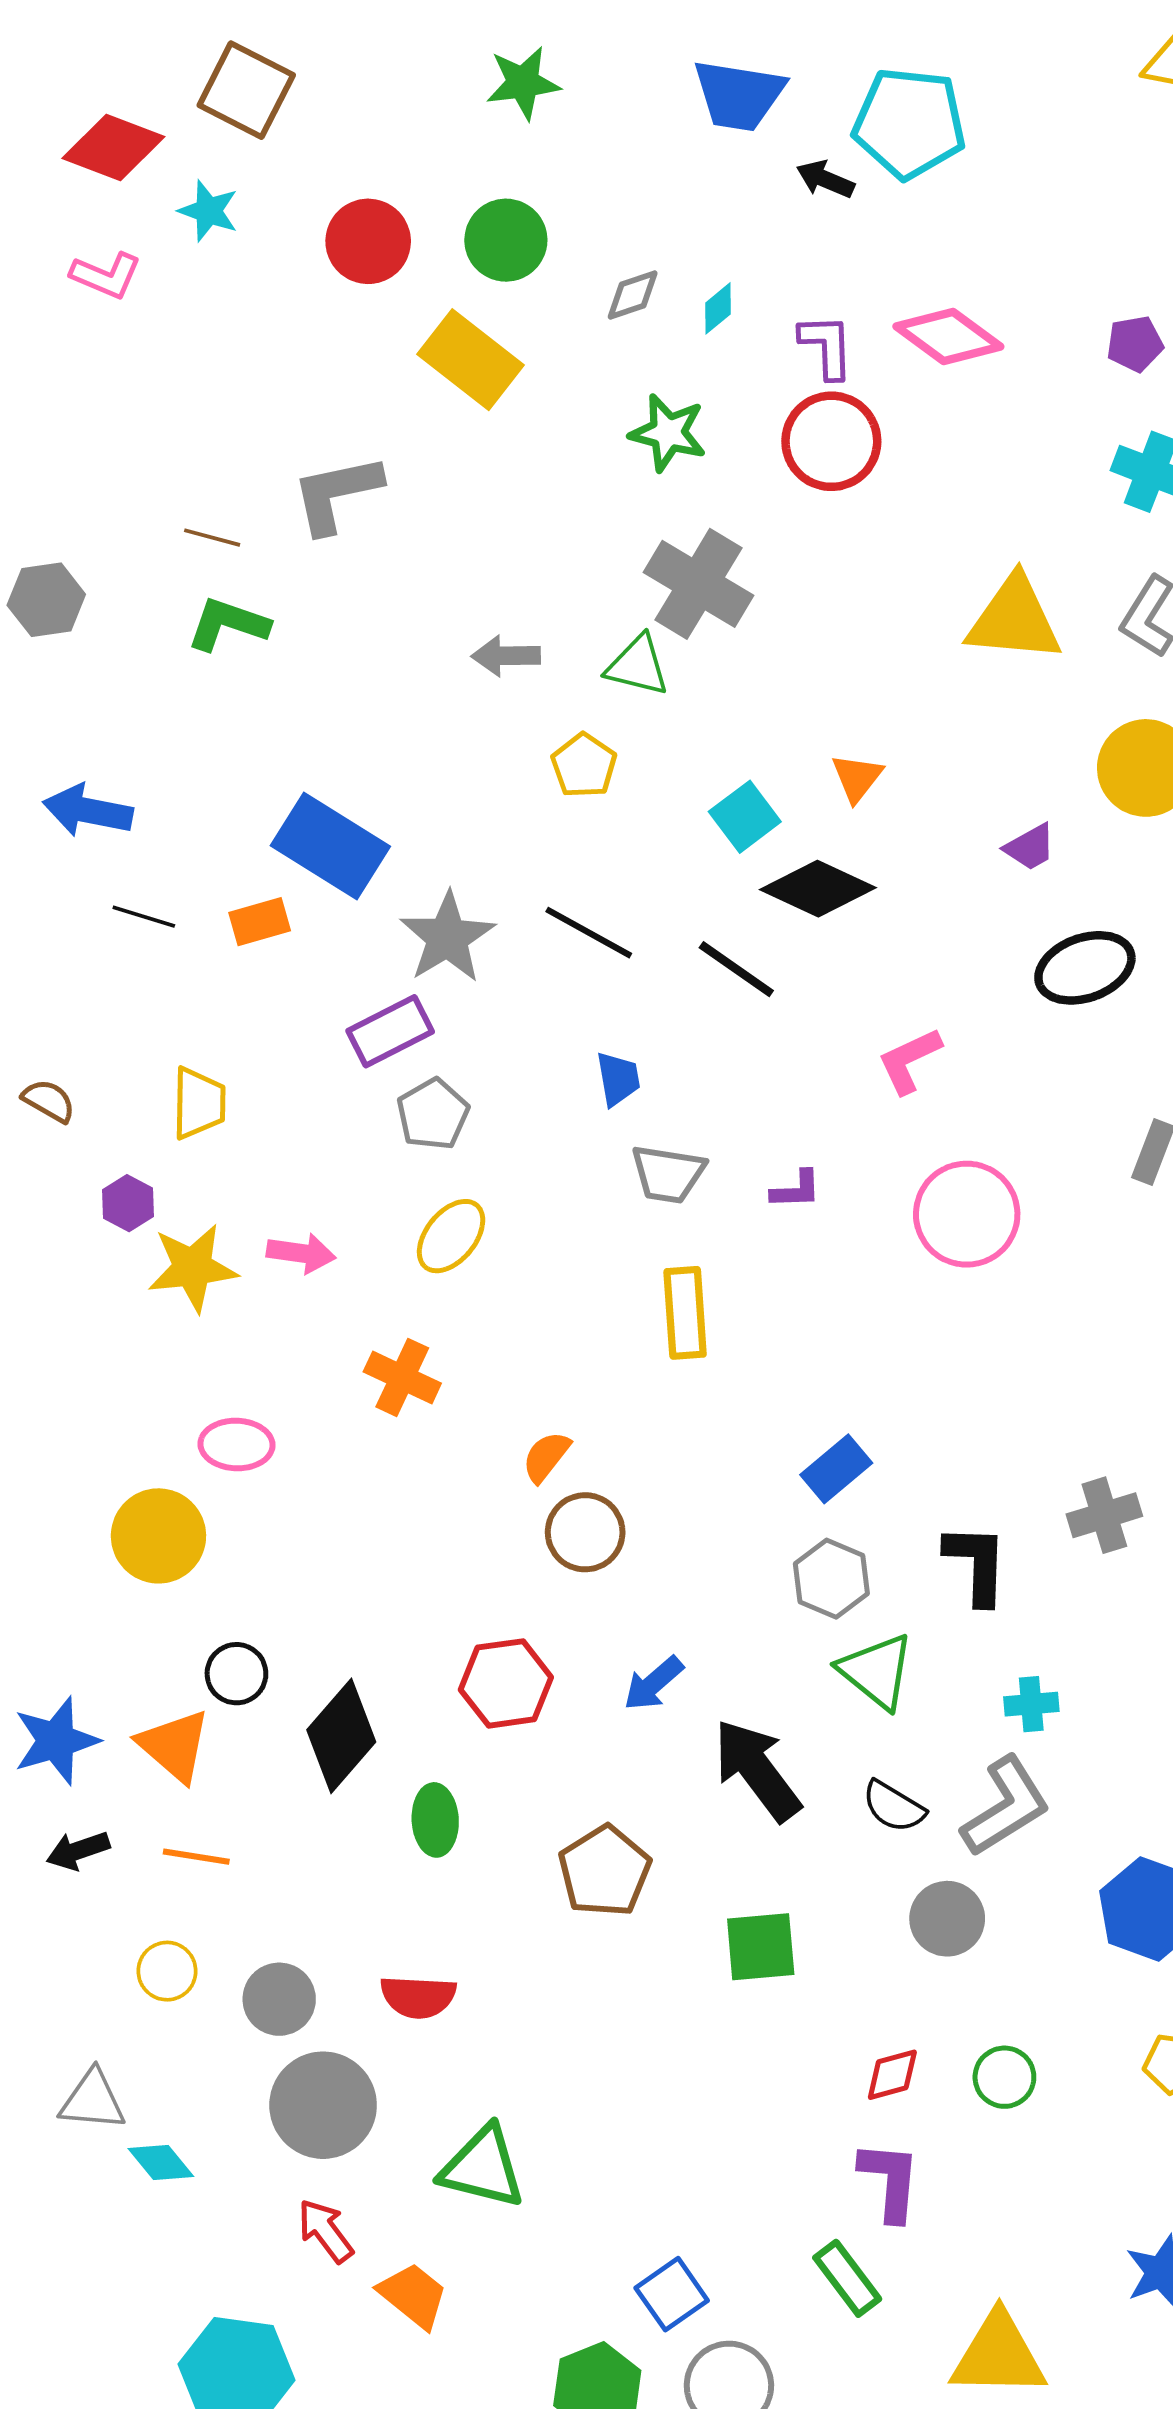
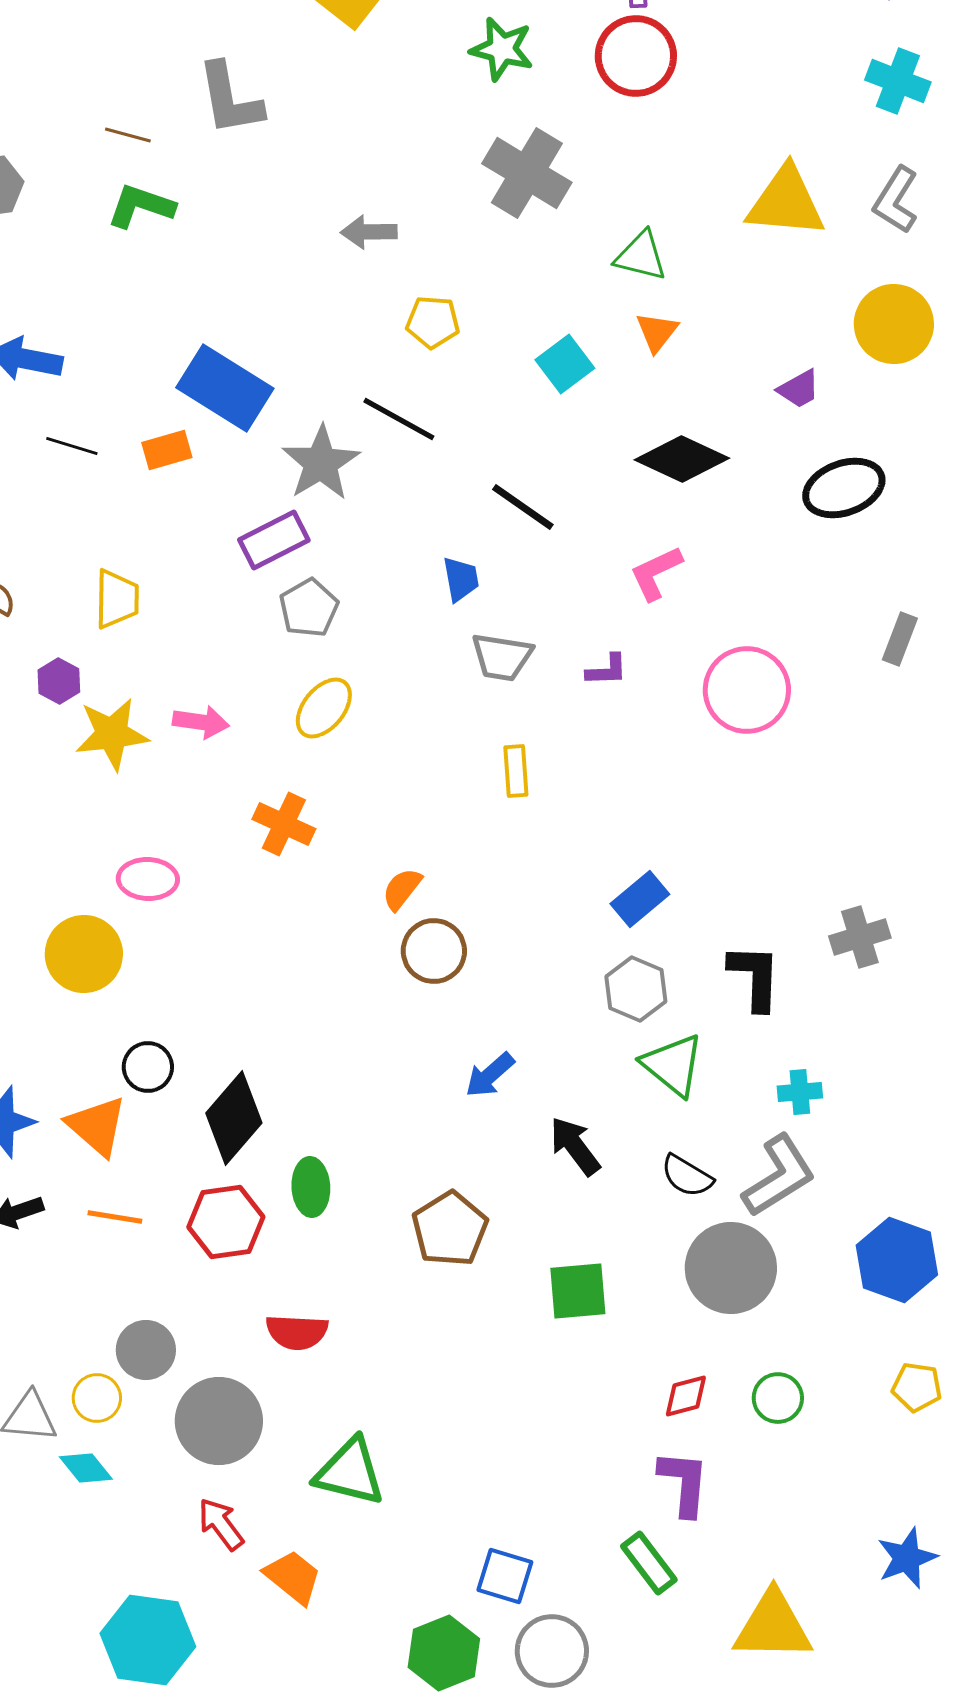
gray L-shape: (336, 494) -> (230, 99), turned -88
green triangle: (638, 666) -> (641, 256), moved
yellow pentagon: (584, 766) -> (433, 322), turned -30
black diamond: (818, 889) -> (682, 459), moved
black line: (589, 933) -> (399, 419), moved
black line: (736, 969) -> (523, 507), moved
pink L-shape: (909, 1061) -> (656, 573), moved
yellow rectangle: (685, 1313) -> (516, 771), size x0.7
red hexagon: (506, 1683) -> (226, 1222), moved
black arrow: (757, 1770) -> (575, 1146), size x0.7
gray circle: (947, 1919) -> (731, 1268), size x1.5
yellow circle: (167, 1971) -> (97, 1398), moved
gray circle: (279, 1999) -> (146, 1350), moved
blue square: (672, 2294) -> (505, 1576), turned -38

